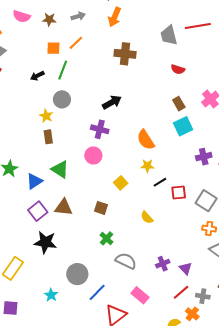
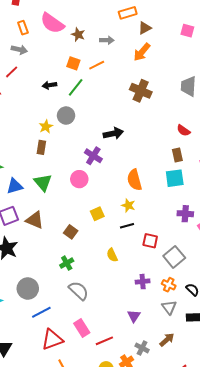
pink semicircle: (22, 16) -> (52, 23), size x1.4
red semicircle: (178, 69) -> (183, 130), moved
black line: (160, 182) -> (127, 226), moved
purple cross: (163, 264) -> (143, 282), moved
red line: (181, 292) -> (104, 341), moved

